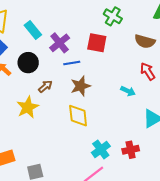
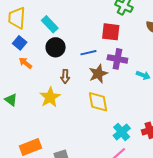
purple cross: (60, 43) -> (117, 59), moved, turned -36
black circle: (28, 63) -> (56, 47), moved
brown arrow: (45, 86) -> (65, 76), turned 136

